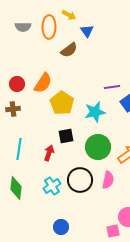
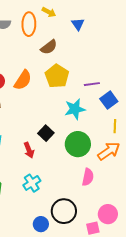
blue triangle: (87, 31) -> (78, 24), moved
yellow pentagon: (62, 103) -> (57, 76), moved
black square: (66, 136) -> (46, 133), turned -35
red arrow: (49, 153) -> (29, 150), turned 140
black circle: (80, 180) -> (64, 211), moved

